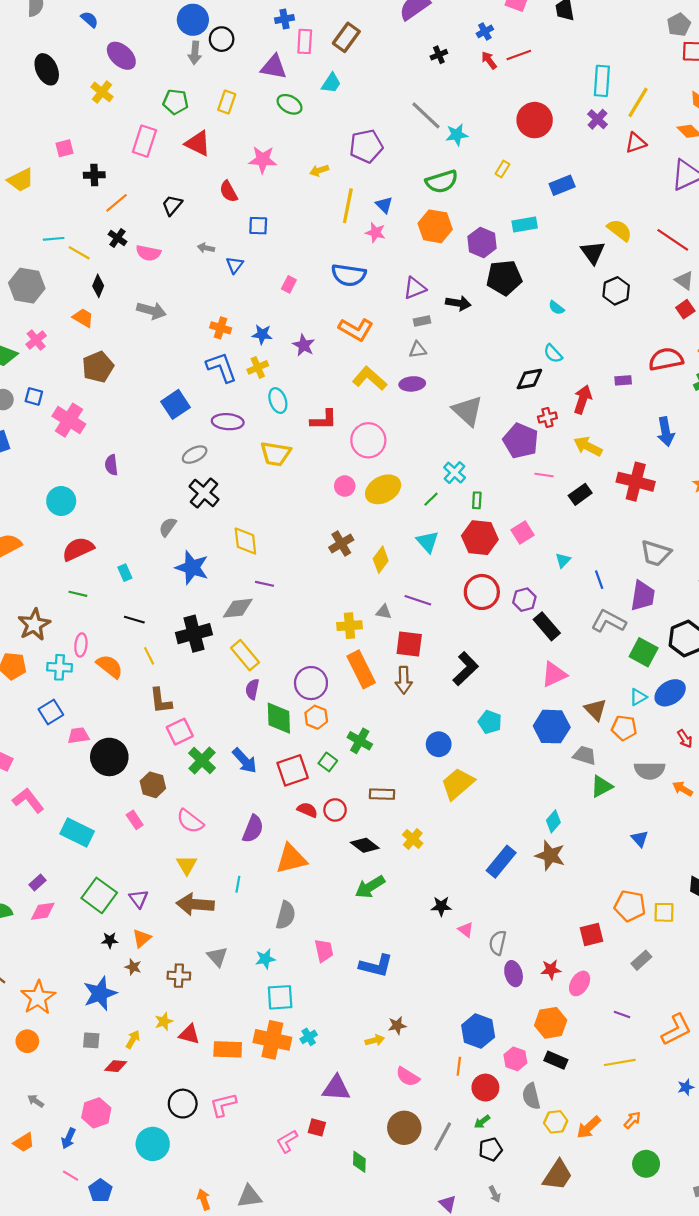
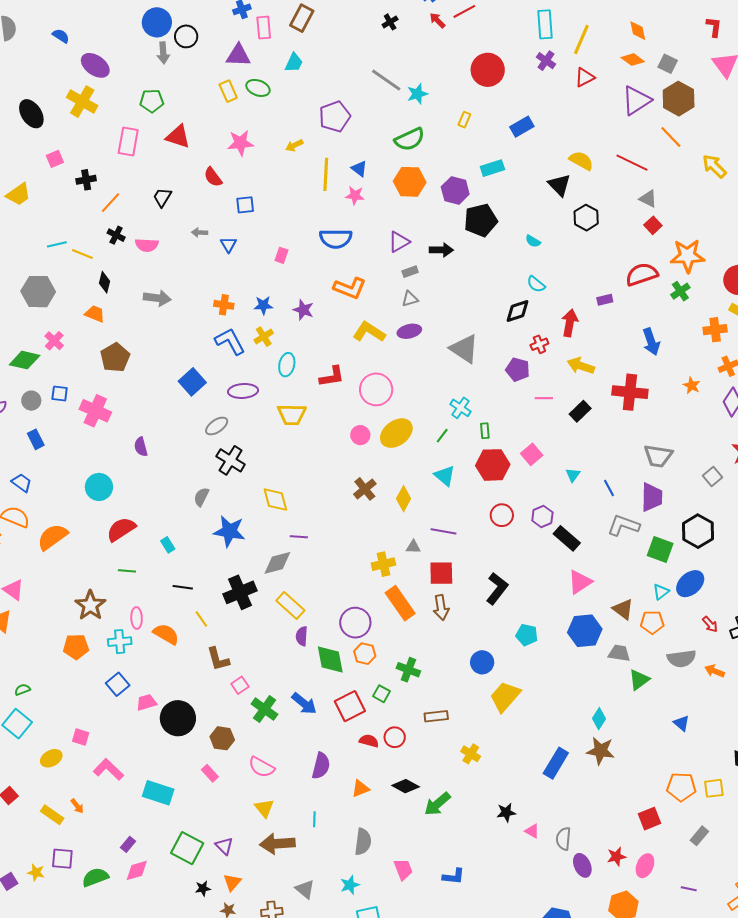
black ellipse: (47, 69) -> (31, 114), moved
yellow cross: (102, 92) -> (82, 102), size x1.4
yellow rectangle: (227, 102) -> (228, 91), moved, turned -35
cyan ellipse: (278, 401) -> (287, 365), turned 40
purple pentagon: (521, 441) -> (518, 370), size x0.7
red circle: (482, 592) -> (502, 515), size x0.7
pink square: (180, 732) -> (240, 685), size x0.7
black diamond: (365, 845) -> (406, 786), moved
orange triangle: (291, 859) -> (360, 789), size x0.6
blue L-shape: (376, 966) -> (454, 876), size x0.7

